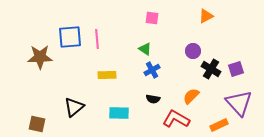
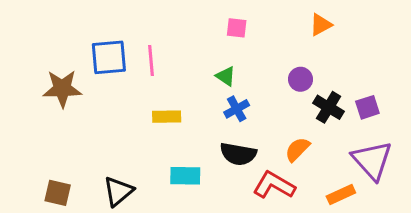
black semicircle: (153, 99) -> (238, 154), size x1.6
black triangle: (74, 107) -> (118, 191), moved

